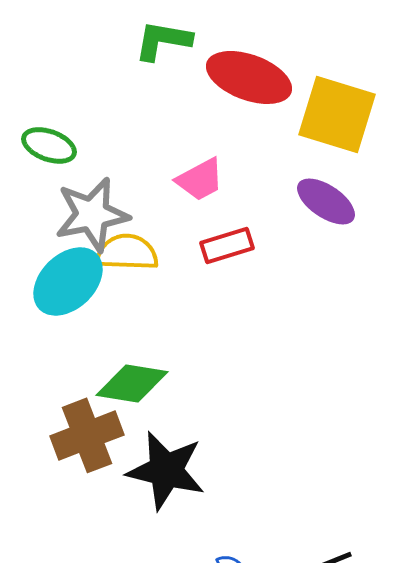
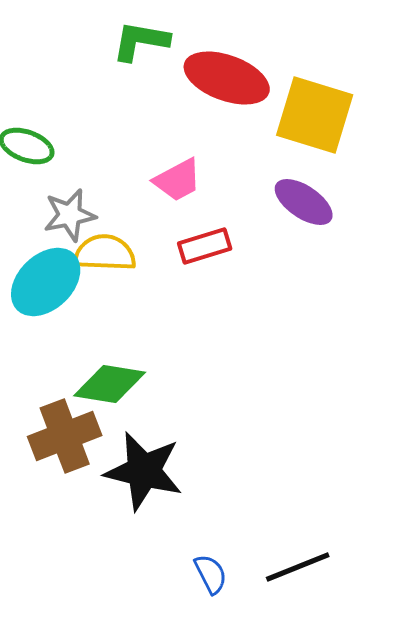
gray star: (92, 214) -> (70, 215), size x0.7

